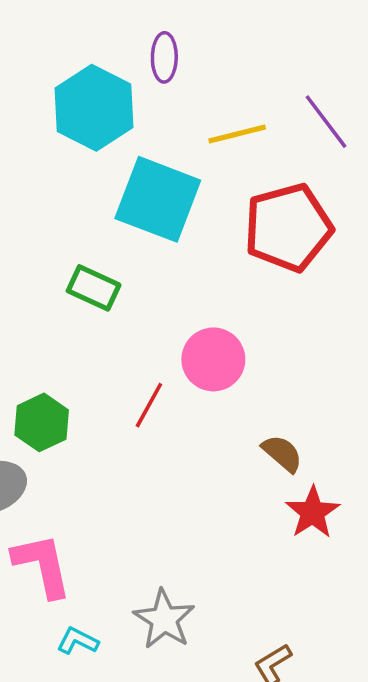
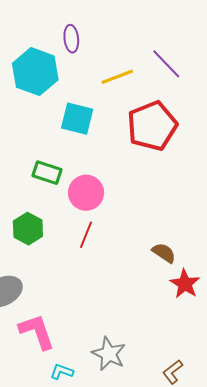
cyan square: (158, 199) -> (77, 119), size x0.7
pink circle: (213, 359) -> (86, 193), moved
green hexagon: (42, 422) -> (28, 229), moved

